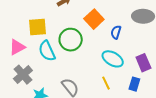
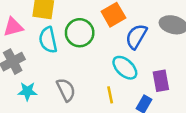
blue semicircle: (116, 32) -> (136, 36), size x1.5

